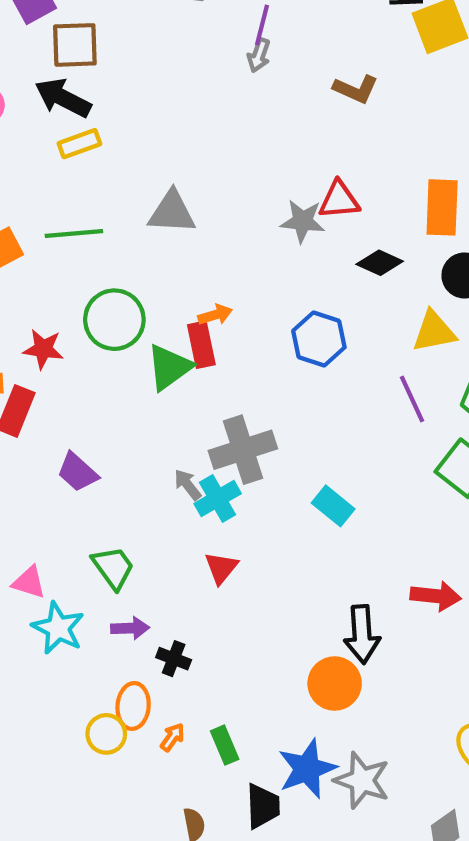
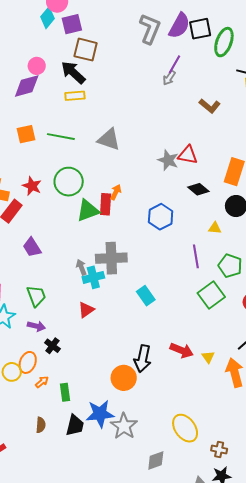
orange arrow: (215, 315) -> (116, 192), turned -63
yellow triangle: (434, 332) -> (215, 228), size x0.6

